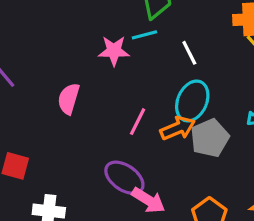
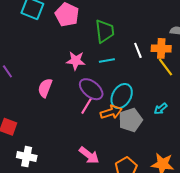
cyan line: (144, 35) -> (107, 61), moved
white line: (189, 53) -> (138, 50), moved
purple ellipse: (124, 178) -> (91, 89), moved

